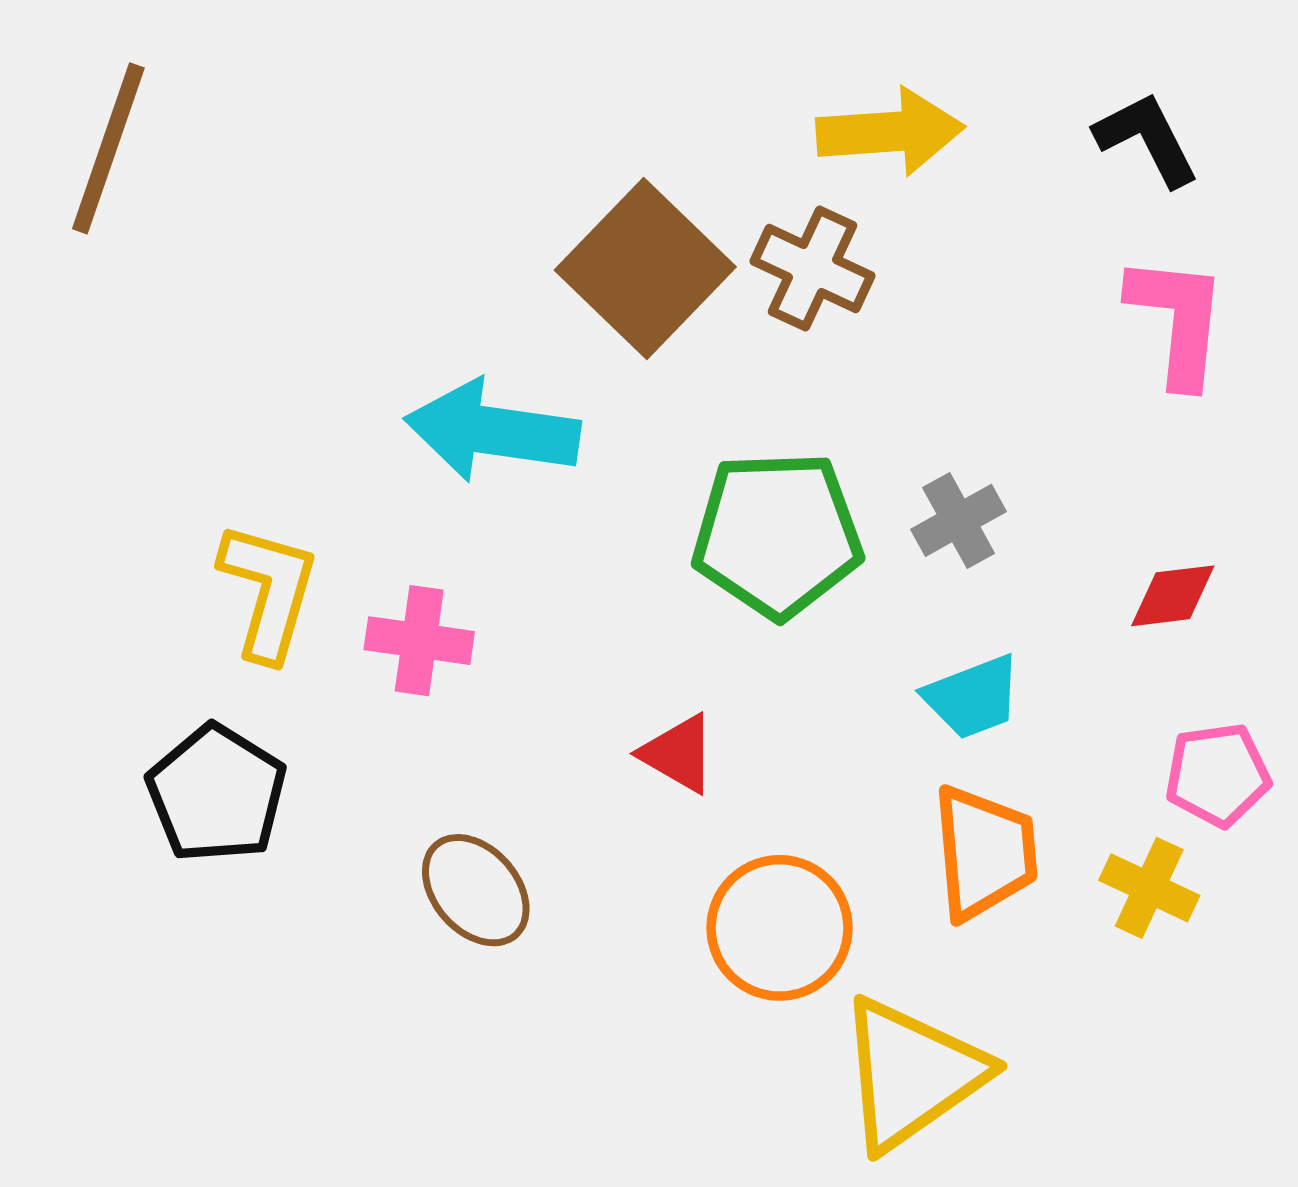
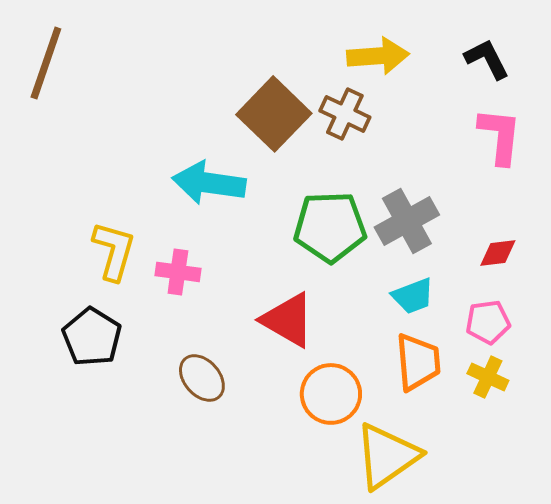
gray cross: (958, 520) -> (407, 221), size x1.6
red triangle: (678, 754) -> (288, 320), size x1.6
pink pentagon: (1218, 775) -> (488, 322), moved

